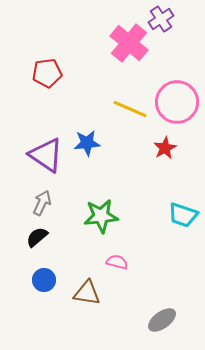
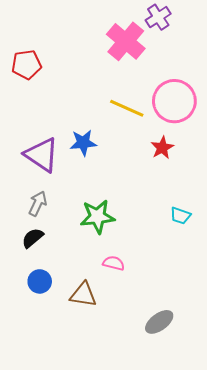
red pentagon: (47, 73) -> (26, 65), moved
cyan trapezoid: (183, 215) -> (180, 216), size x0.7

